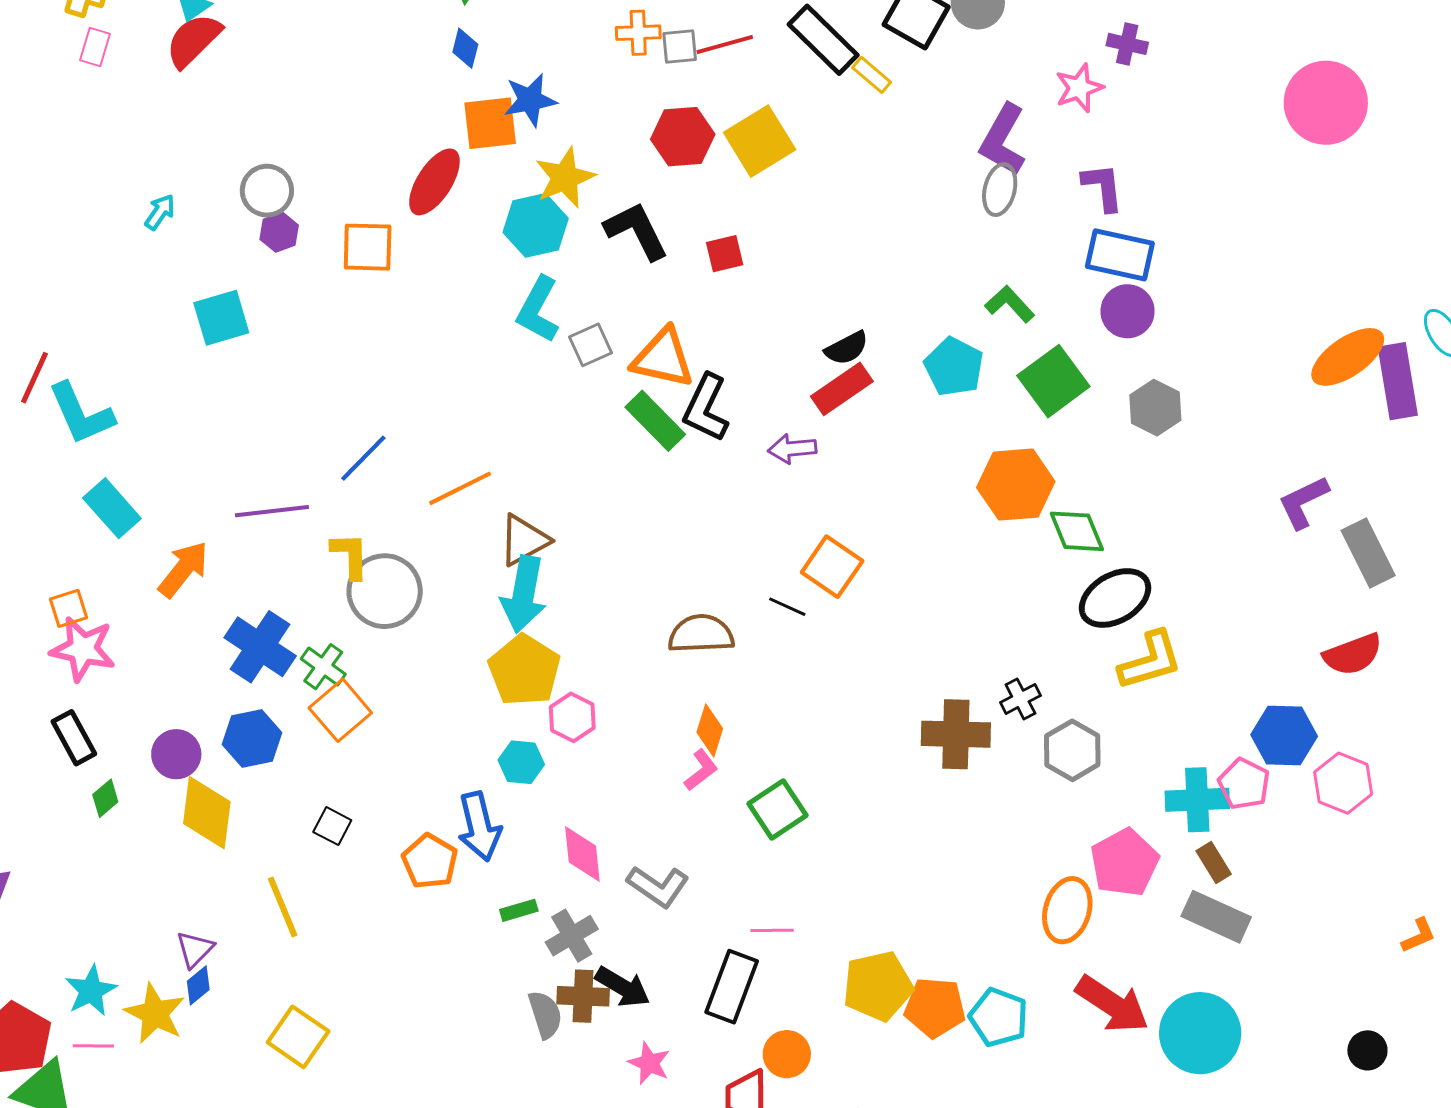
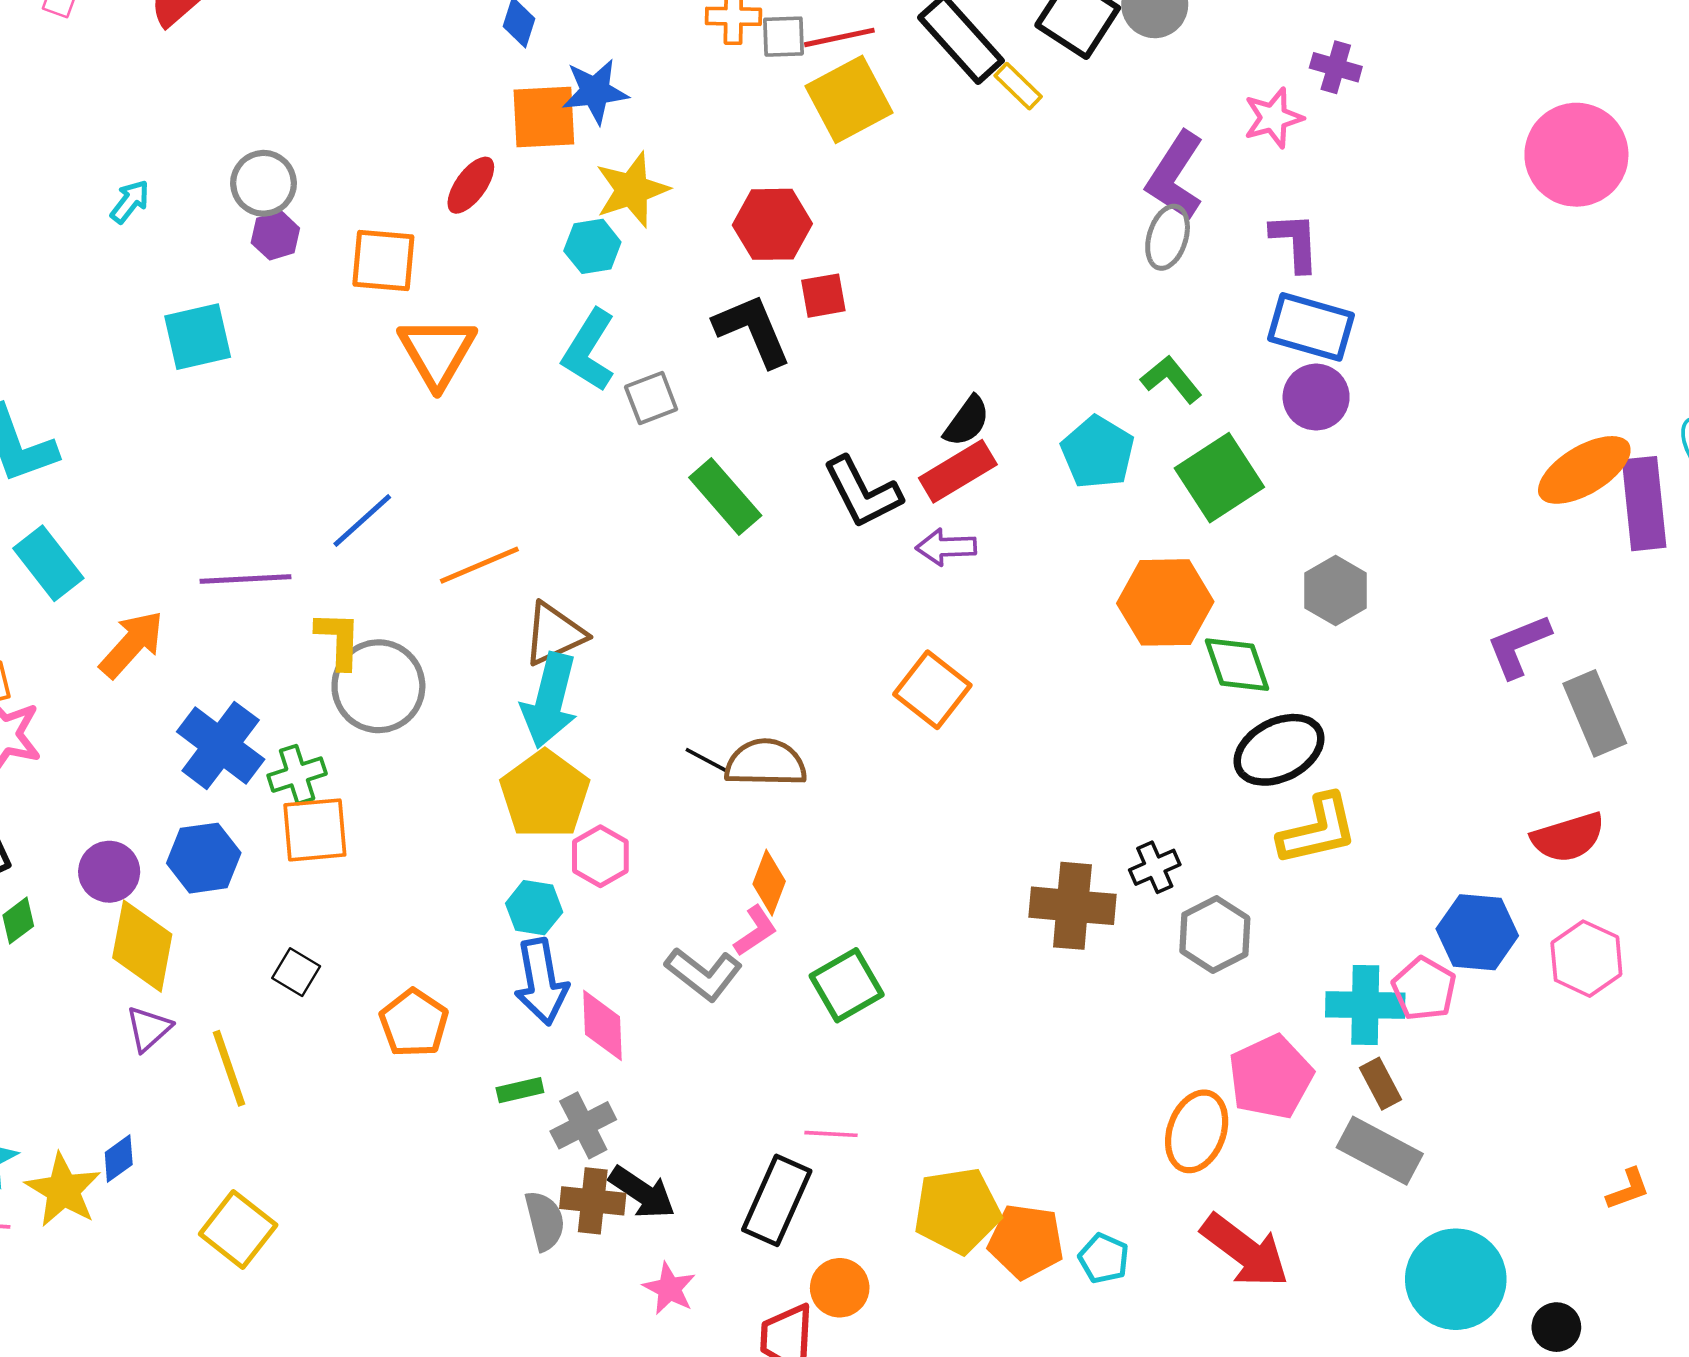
red hexagon: (683, 137) -> (772, 224), moved
yellow square: (760, 141) -> (849, 99), moved
red ellipse: (434, 182) -> (471, 185), size x0.7
cyan hexagon: (536, 225) -> (592, 246), size x0.7
black L-shape: (637, 231) -> (753, 330), moved
black semicircle: (847, 348) -> (967, 421), turned -30
orange triangle: (663, 358) -> (437, 352), moved, turned 44
black L-shape: (706, 408) -> (862, 492), moved, turned -56
gray hexagon: (1155, 408) -> (1336, 590), moved
purple arrow: (792, 449) -> (946, 547), moved
black line: (787, 607) -> (707, 761), moved
green cross: (323, 667) -> (297, 775), turned 33
orange square: (340, 710) -> (315, 830), turned 32
pink hexagon: (1343, 783) -> (1586, 959), moved
blue arrow: (479, 826) -> (541, 982), moved
gray L-shape: (658, 886) -> (704, 974), moved
purple triangle: (195, 949) -> (149, 1029), moved
cyan pentagon: (999, 1017) -> (1104, 1258), size x0.7
cyan circle: (1200, 1033) -> (1456, 1279), moved

